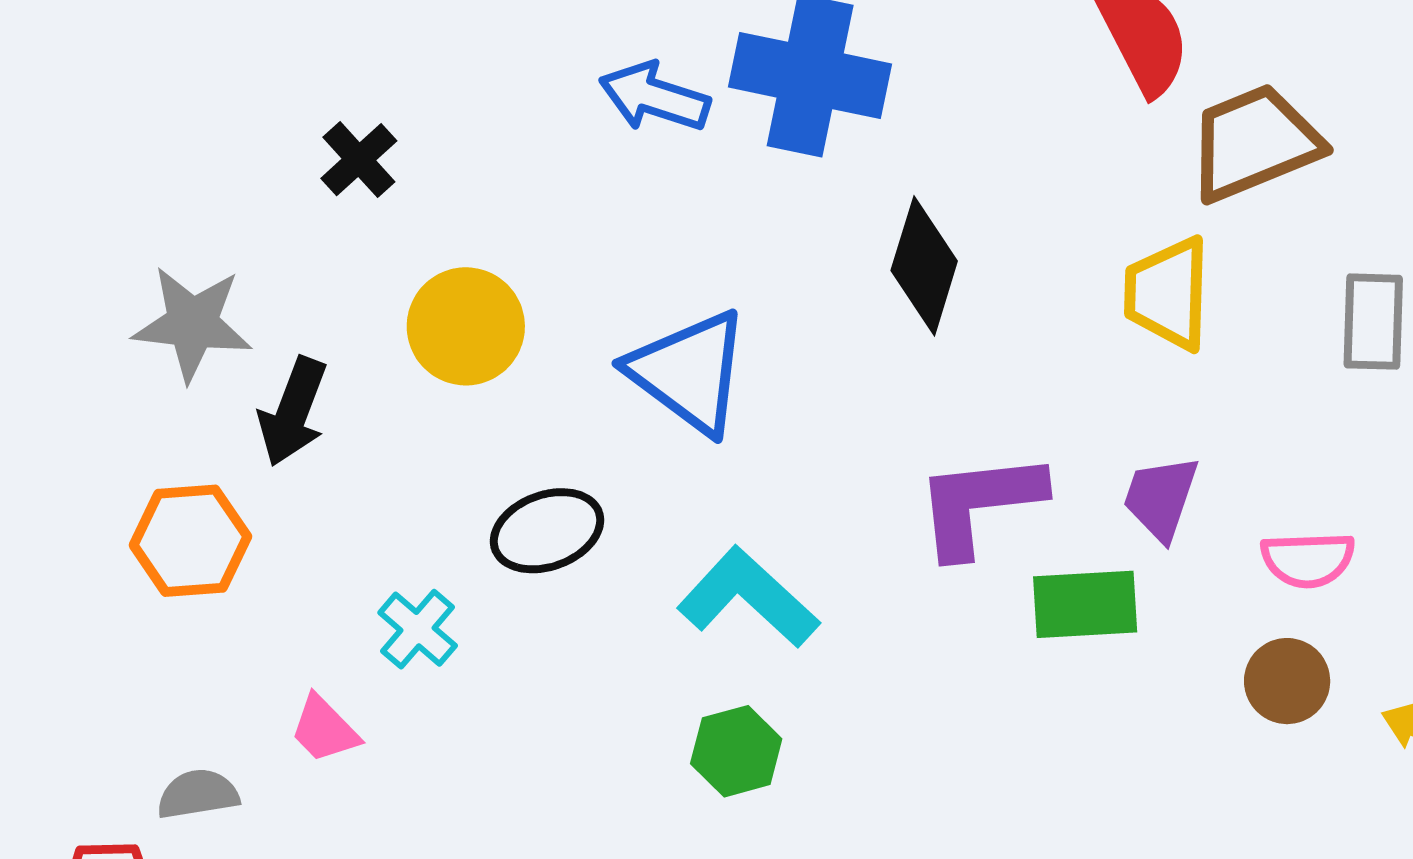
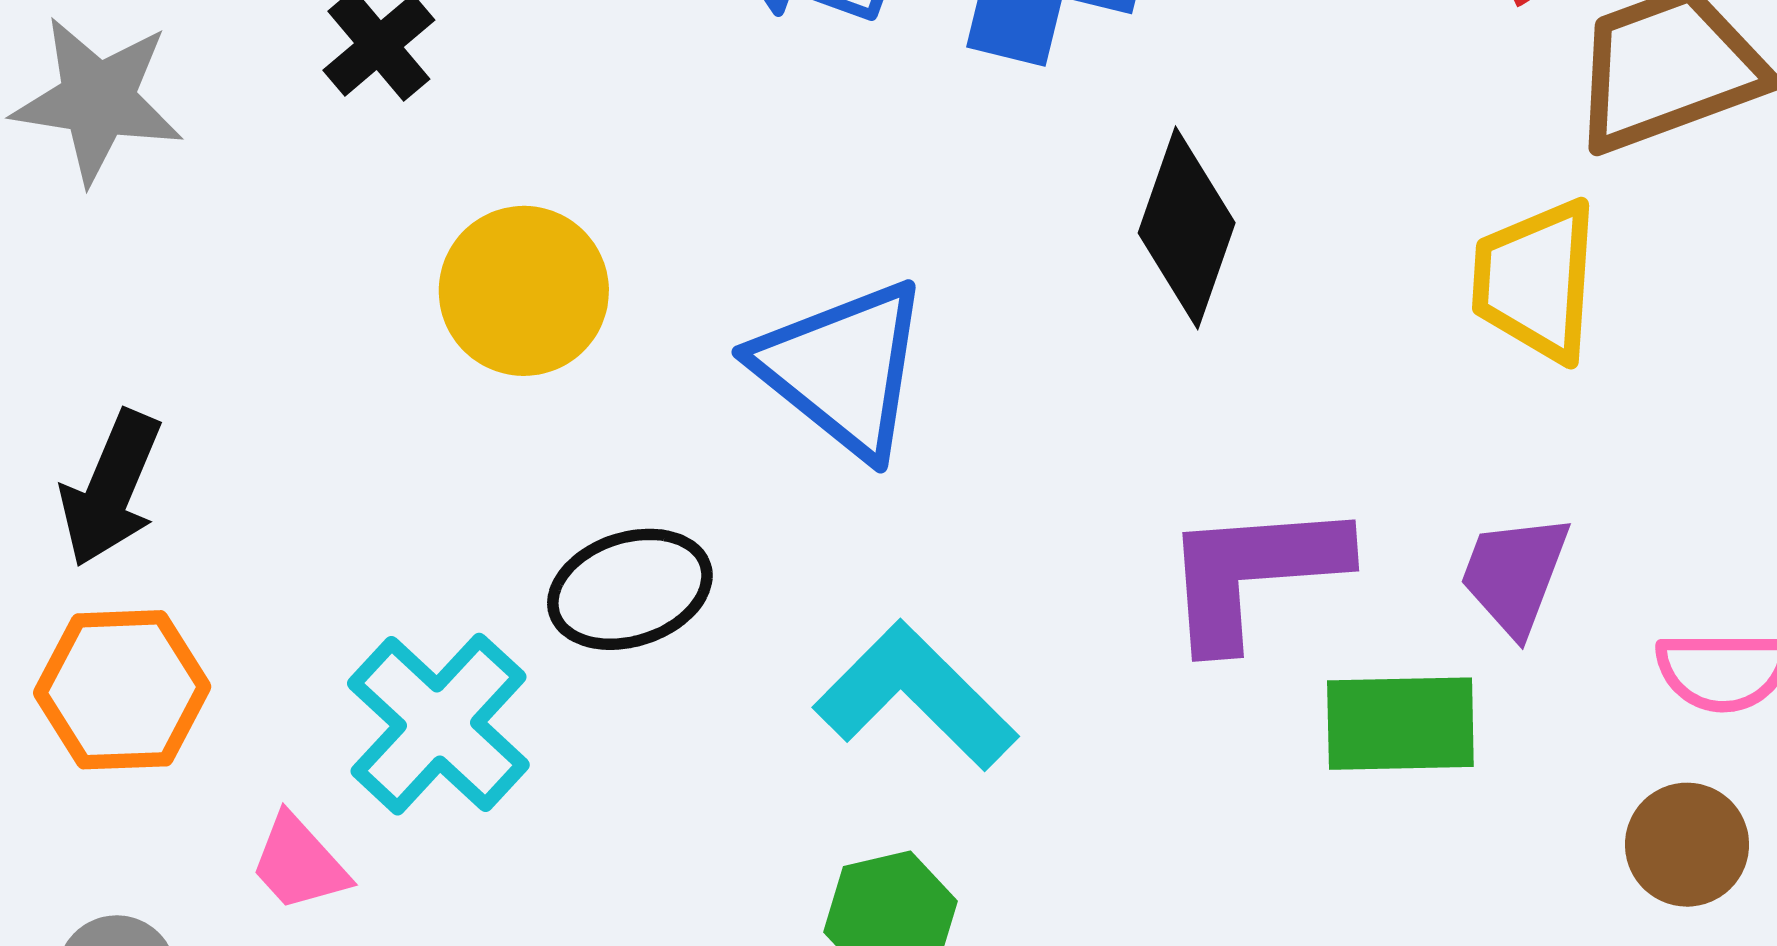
gray star: (192, 324) -> (98, 100), moved
black arrow: (293, 412) -> (111, 489), moved
orange hexagon: (190, 541) -> (122, 690), moved
cyan cross: (418, 629) -> (438, 724), size x1.6

